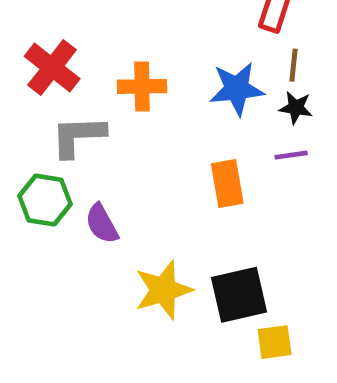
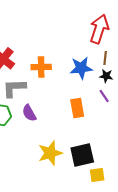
purple line: (291, 155) -> (104, 96), turned 64
purple semicircle: (102, 224) -> (29, 113), moved

